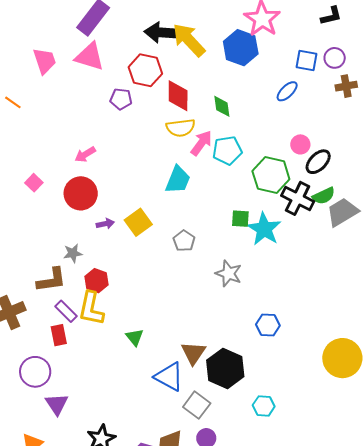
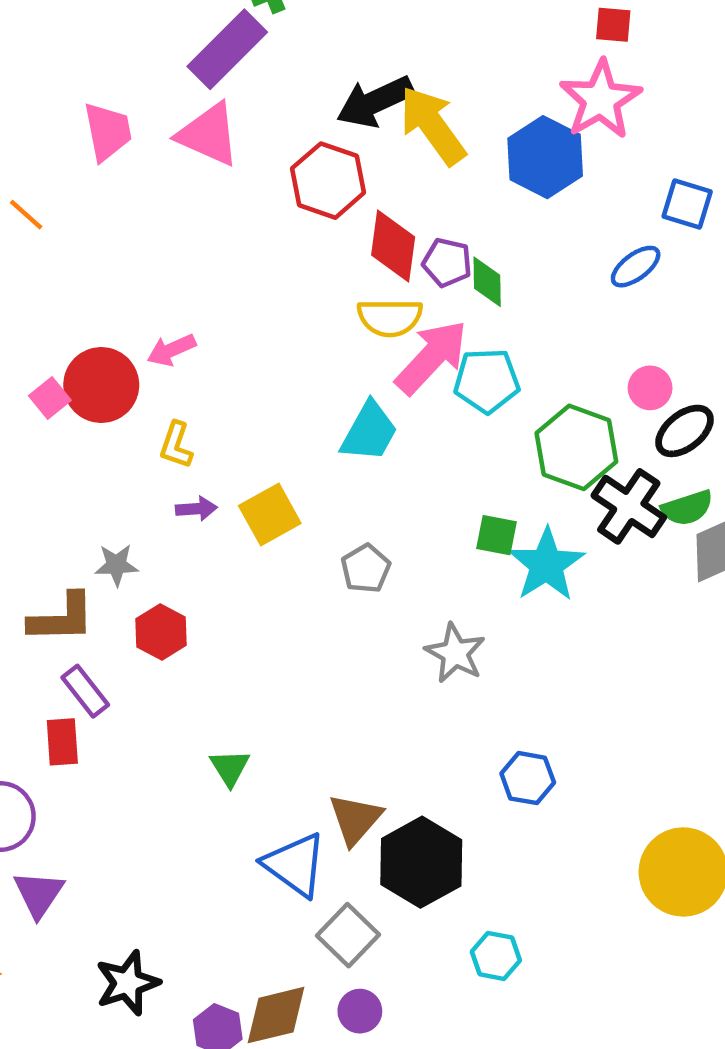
black arrow: (162, 33) -> (375, 102), turned -36
purple pentagon: (121, 99) -> (447, 263), moved
pink arrow: (201, 143) -> (432, 357), size x1.4
red circle: (81, 193) -> (101, 385), moved
yellow L-shape: (91, 309) -> (176, 445), moved, size x0.6

